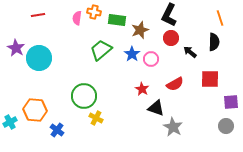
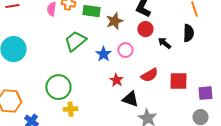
blue star: (132, 54) -> (103, 54), moved
red square: (210, 79) -> (178, 81), moved
yellow cross: (96, 118) -> (70, 109), turned -32

